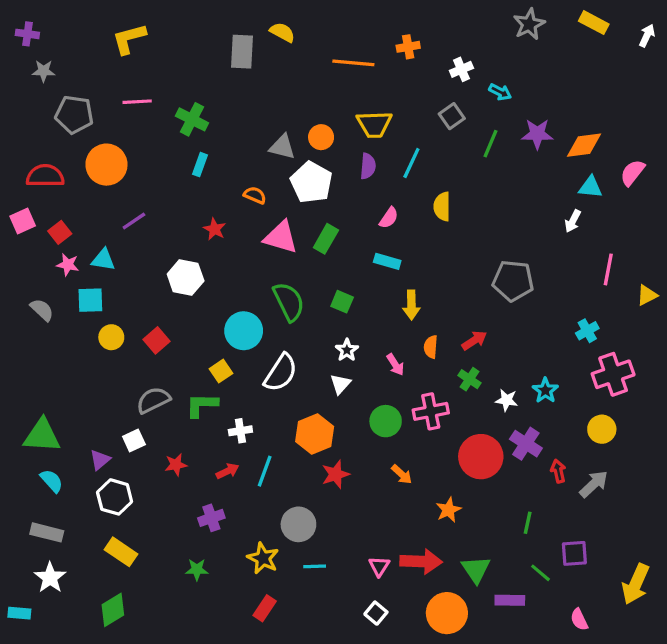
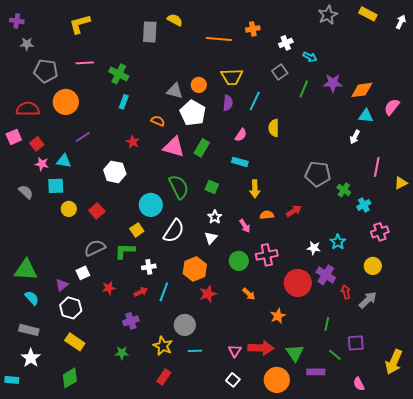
orange semicircle: (431, 347) -> (267, 215), turned 80
pink cross: (613, 374) -> (380, 232), size x0.7
green cross: (469, 379) -> (344, 190), moved

